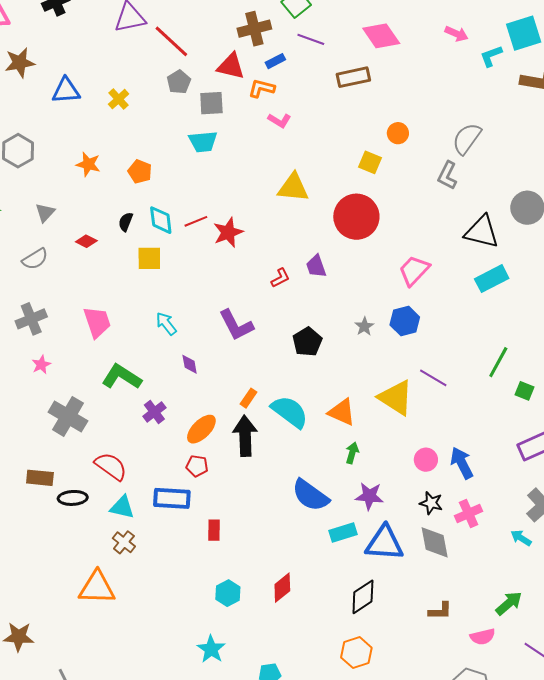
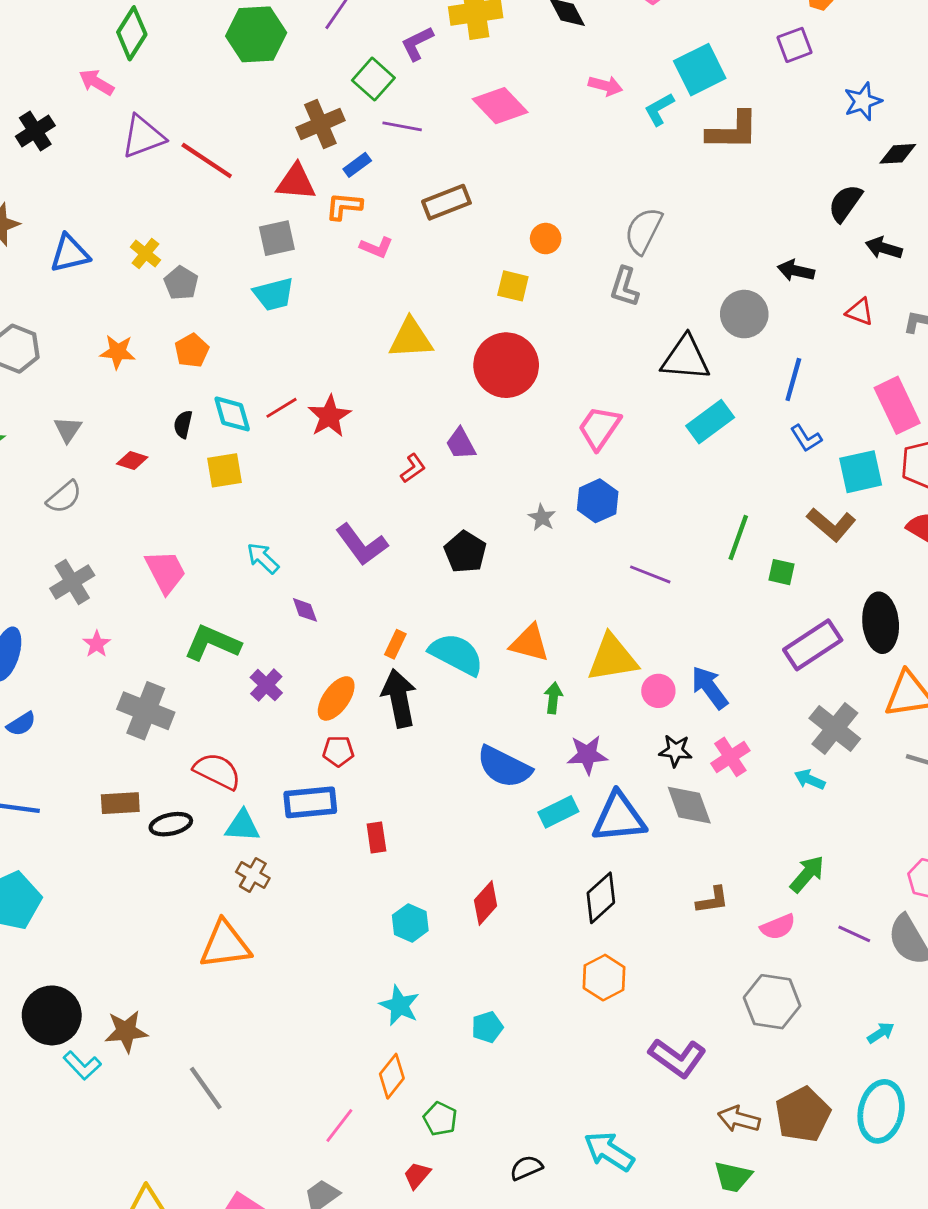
brown rectangle: (353, 77) -> (446, 202), moved
gray pentagon: (179, 82) -> (181, 283), moved
orange pentagon: (140, 172) -> (192, 351), turned 30
yellow triangle: (396, 398) -> (612, 658), moved, turned -33

